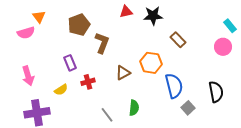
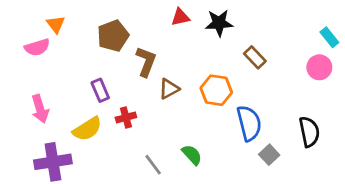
brown triangle: (123, 73) -> (169, 89), moved
yellow semicircle: (61, 90) -> (87, 129), size x1.5
green semicircle: (134, 108) -> (192, 155), turned -49

